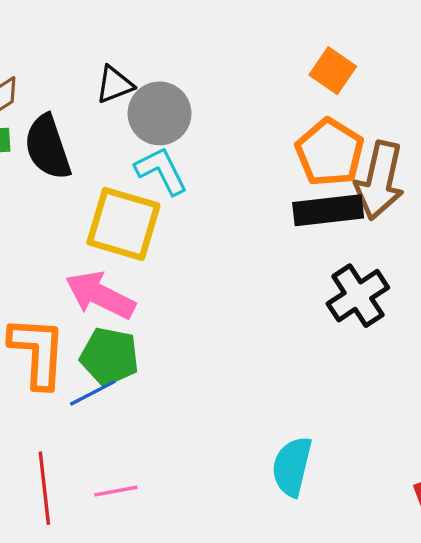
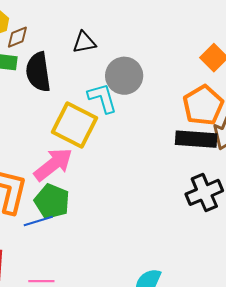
gray circle: (160, 113) -> (124, 76), moved
pink arrow: (100, 295) -> (53, 164), turned 105

